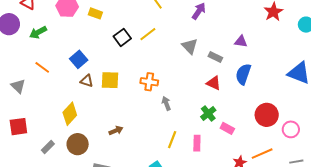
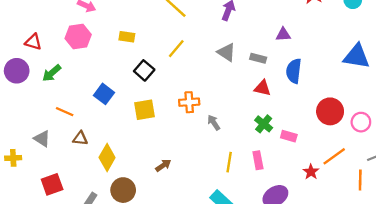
yellow rectangle: (95, 13) -> (127, 37), moved
black square: (122, 37) -> (144, 70), moved
brown triangle: (87, 81) -> (80, 138), moved

